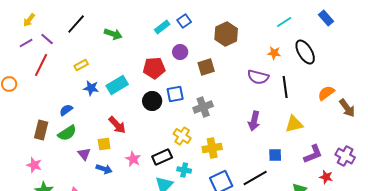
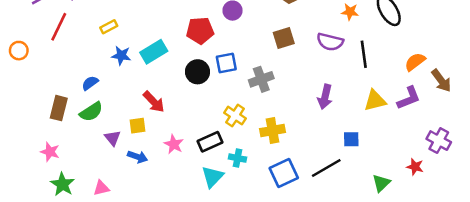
brown square: (206, 67) -> (284, 38), moved
purple L-shape: (313, 154) -> (409, 98), moved

